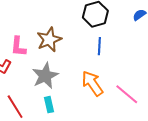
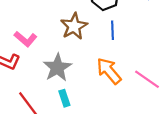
brown star: (49, 40) -> (74, 26), moved
pink L-shape: (18, 46) -> (25, 39), turned -50

